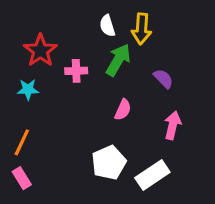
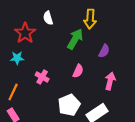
white semicircle: (107, 26) -> (48, 18), moved
pink cross: (76, 71) -> (42, 77), moved, turned 32
purple semicircle: (163, 79) -> (104, 51), turned 72

